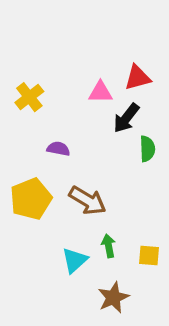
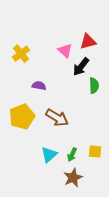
pink triangle: (100, 92) -> (65, 51), turned 42
green arrow: (109, 246) -> (72, 155), moved, turned -144

